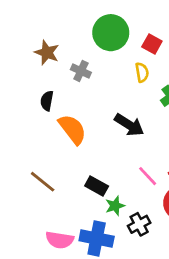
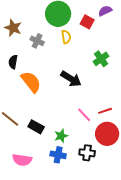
yellow semicircle: (142, 72) -> (66, 37), moved
black rectangle: (97, 186) -> (36, 127), moved
black cross: (139, 224) -> (87, 153), moved, turned 35
blue cross: (97, 238) -> (58, 155), moved, size x0.7

